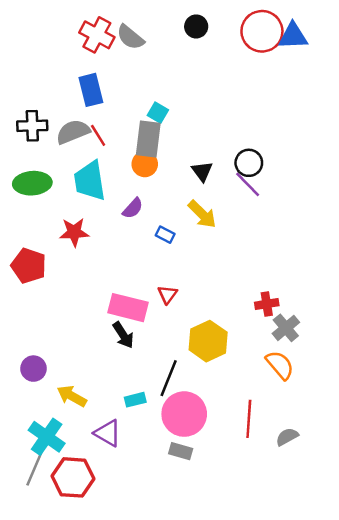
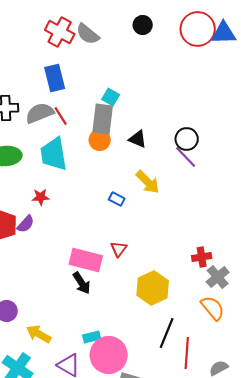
black triangle: (202, 171) -> (138, 139), moved, turned -30
purple semicircle: (133, 208) -> (26, 224), moved
red star: (74, 232) -> (41, 197), size x0.7
black line: (169, 378) -> (167, 333), moved
pink circle: (184, 414) -> (109, 355), moved

